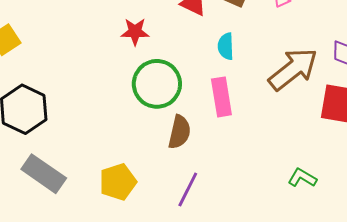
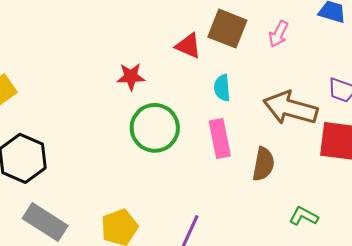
brown arrow: (293, 69) -> (290, 108), turned -124
brown semicircle: (179, 132) -> (263, 164), moved

